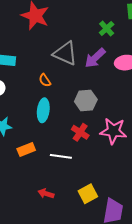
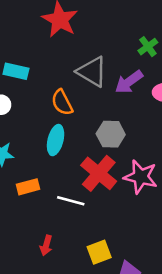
orange semicircle: (45, 80) -> (62, 102), size x1.5
red cross: (80, 132) -> (99, 173), size x1.6
red arrow: (46, 194) -> (46, 245), turned -98

